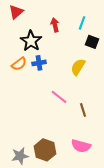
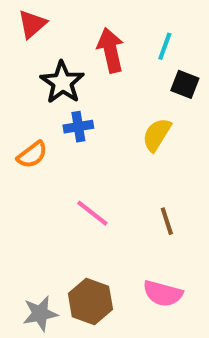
red arrow: (55, 25) -> (111, 50), size x1.5
orange semicircle: (19, 64) -> (32, 155), moved
pink line: (59, 97) -> (92, 213), moved

